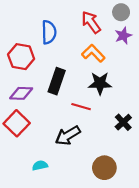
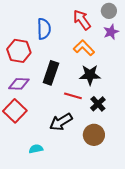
black cross: (123, 122) -> (98, 104), moved
brown circle: (104, 168) -> (94, 135), moved

